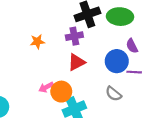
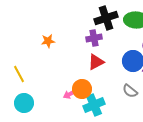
orange star: (37, 42) -> (48, 41), moved
pink arrow: (46, 87) -> (70, 94), moved

